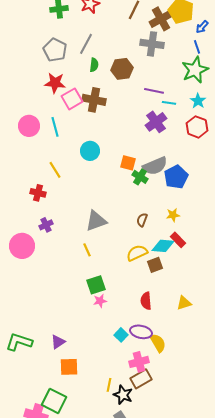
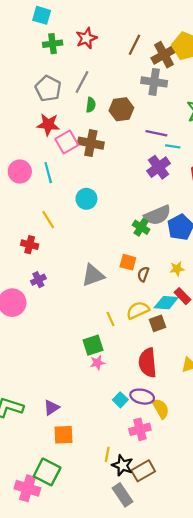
orange square: (128, 163) -> (128, 262), moved
yellow line: (87, 250) -> (110, 319), moved
red semicircle: (146, 301) -> (148, 363), size x1.5
brown rectangle: (141, 379) -> (143, 471), moved

